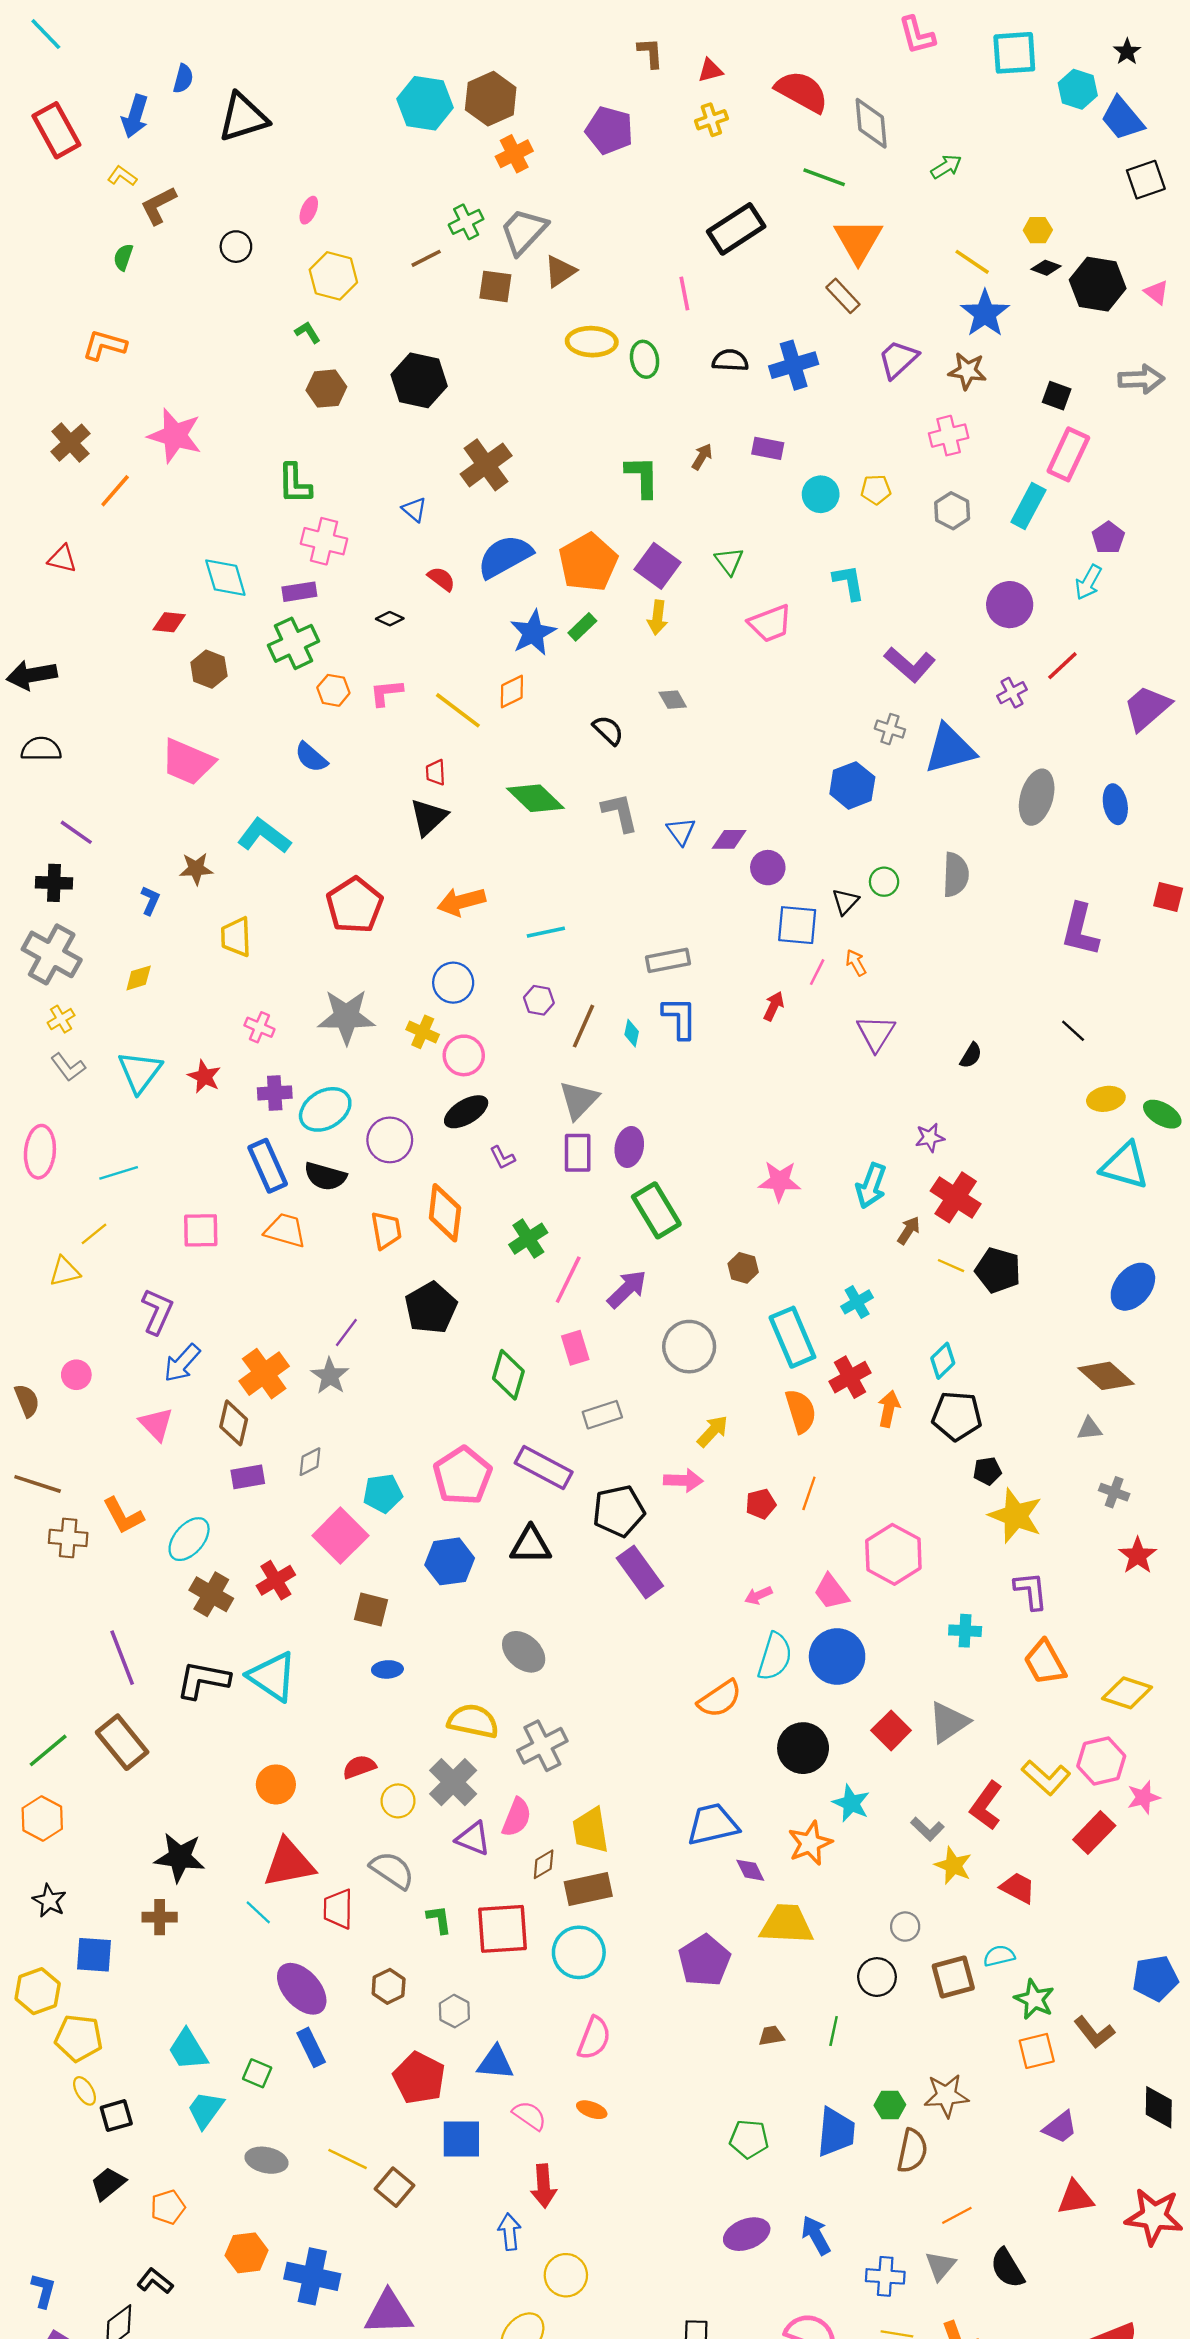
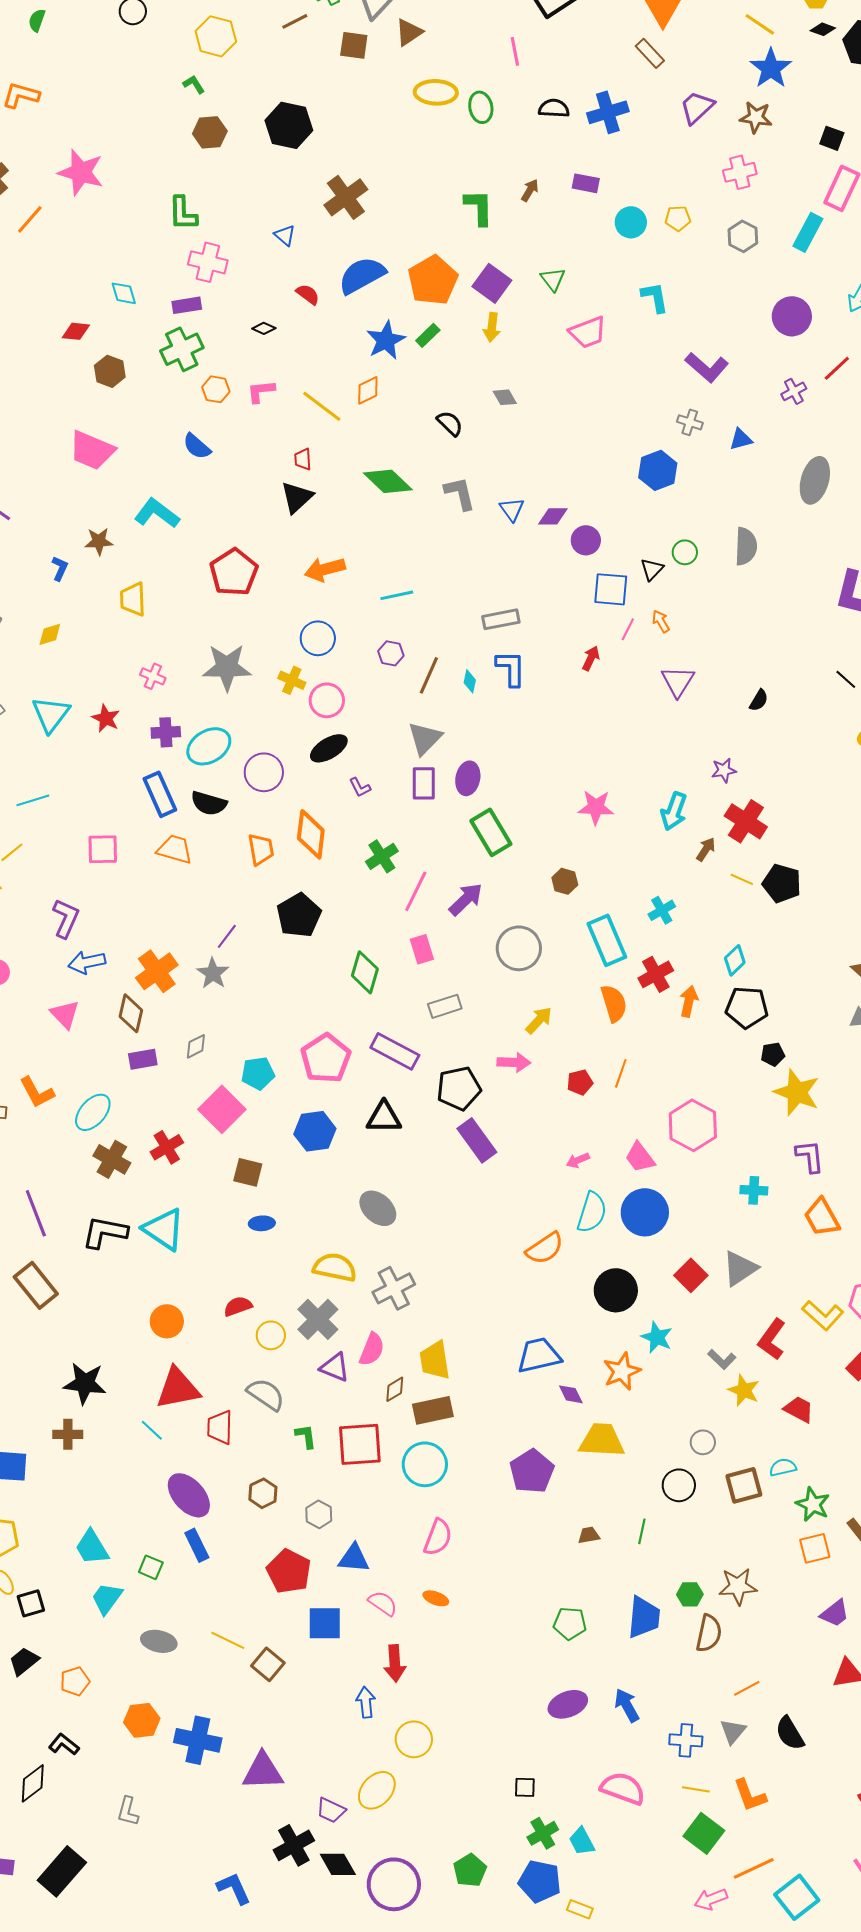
cyan diamond: (225, 578) -> (124, 293), size x0.7
blue triangle: (950, 749) -> (741, 439), size x0.5
blue arrow: (182, 1363) -> (87, 962), turned 36

